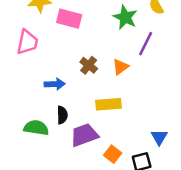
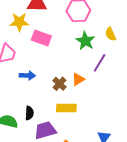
brown cross: (89, 65) -> (59, 84), moved
blue arrow: (55, 84) -> (27, 75), moved

